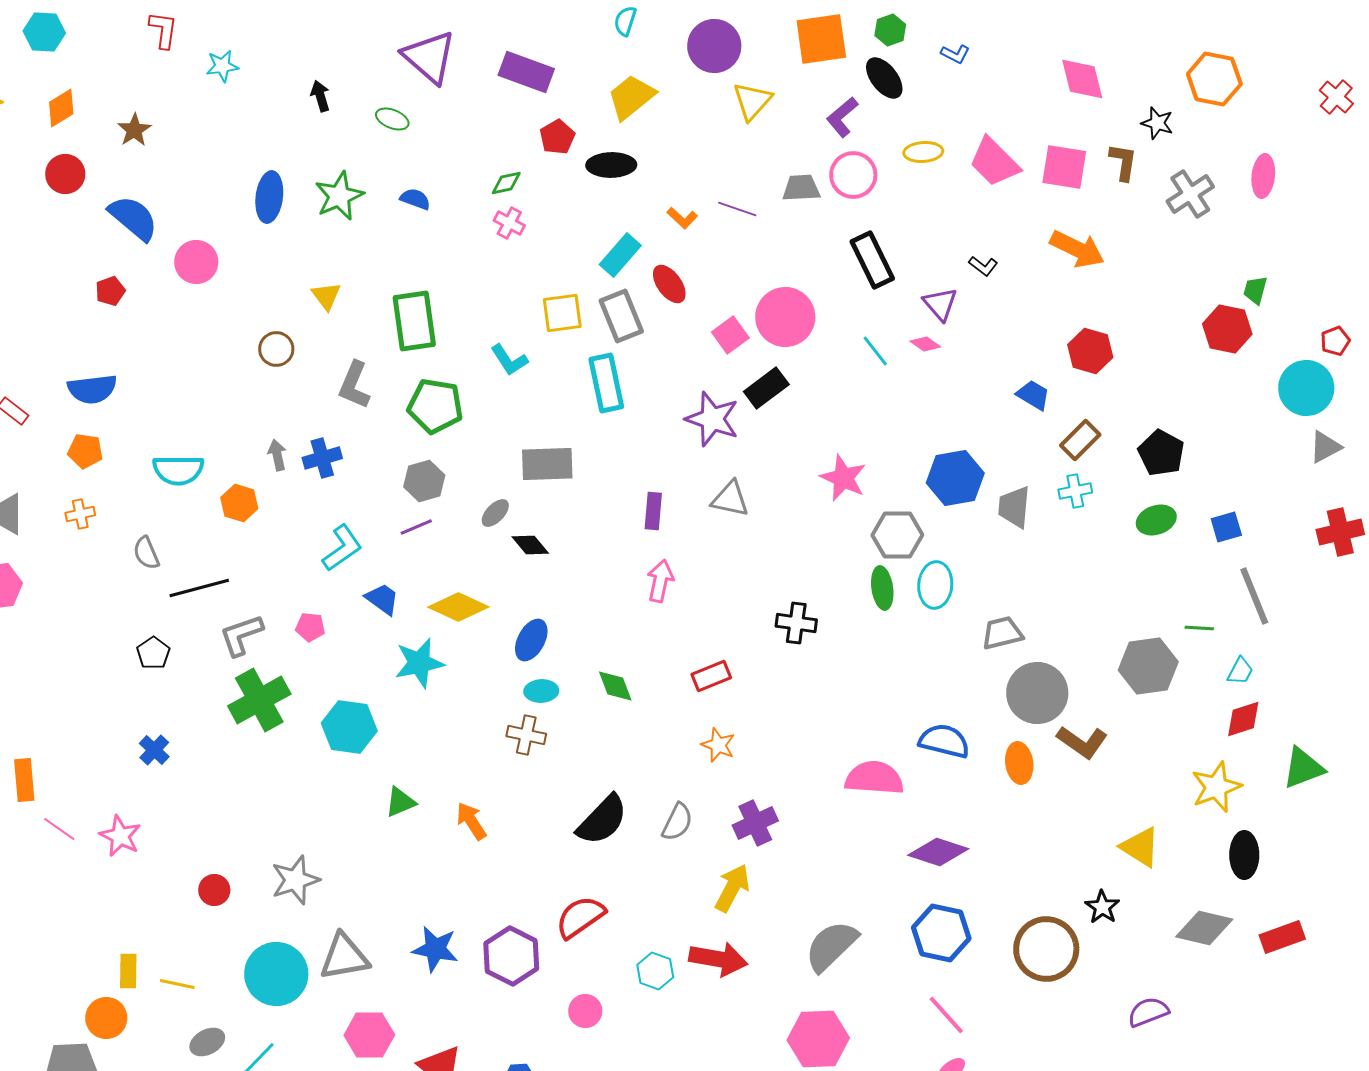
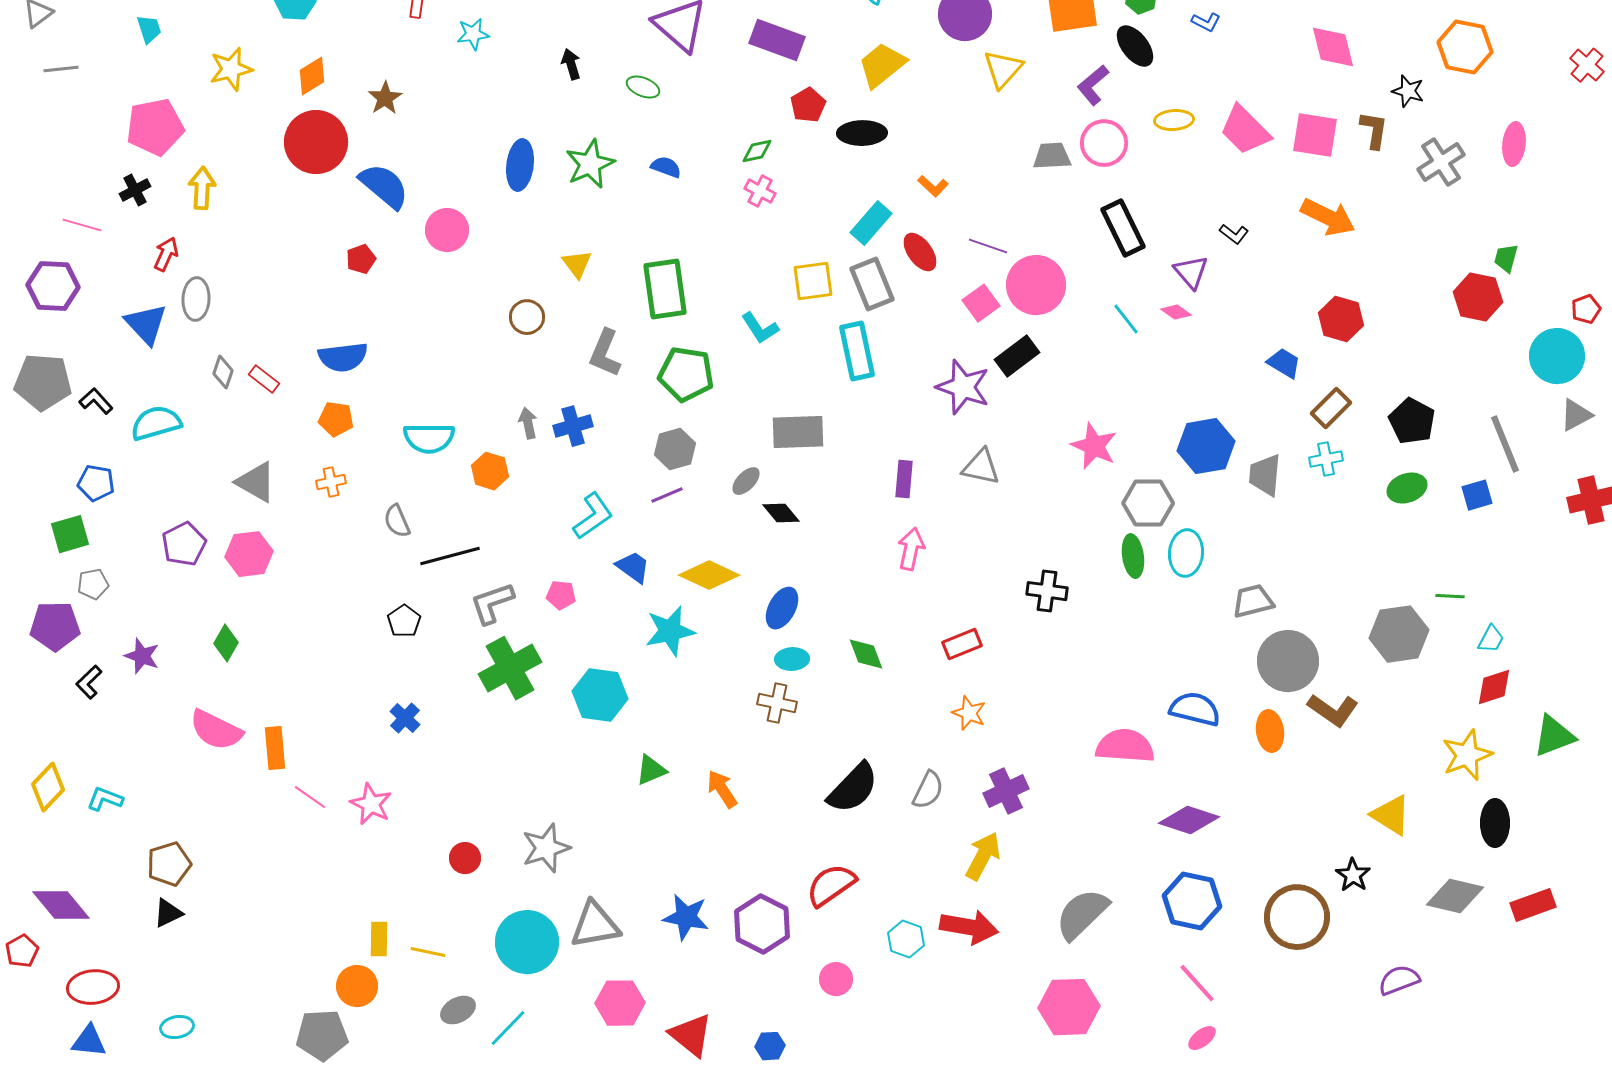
red circle: (65, 174) -> (316, 142), size x1.6
purple line: (737, 209) -> (988, 246), moved
gray line: (1254, 596) -> (1505, 444), moved

